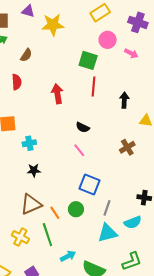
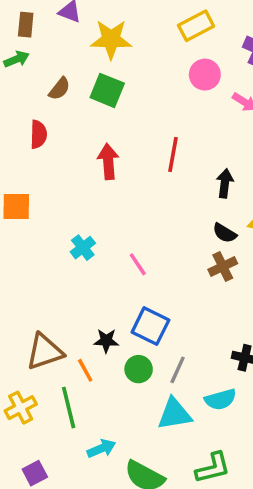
green square: (88, 60) -> (107, 90), moved
black semicircle: (83, 127) -> (225, 233), moved
cyan cross: (29, 143) -> (83, 248), moved, turned -32
black star: (34, 170) -> (106, 341), moved
green circle: (76, 209) -> (139, 369), moved
yellow cross: (20, 237) -> (21, 408), turned 30

